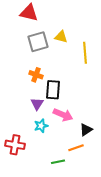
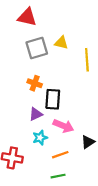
purple triangle: (37, 104) -> (36, 114), turned 32
orange line: (76, 148) -> (60, 155), moved

